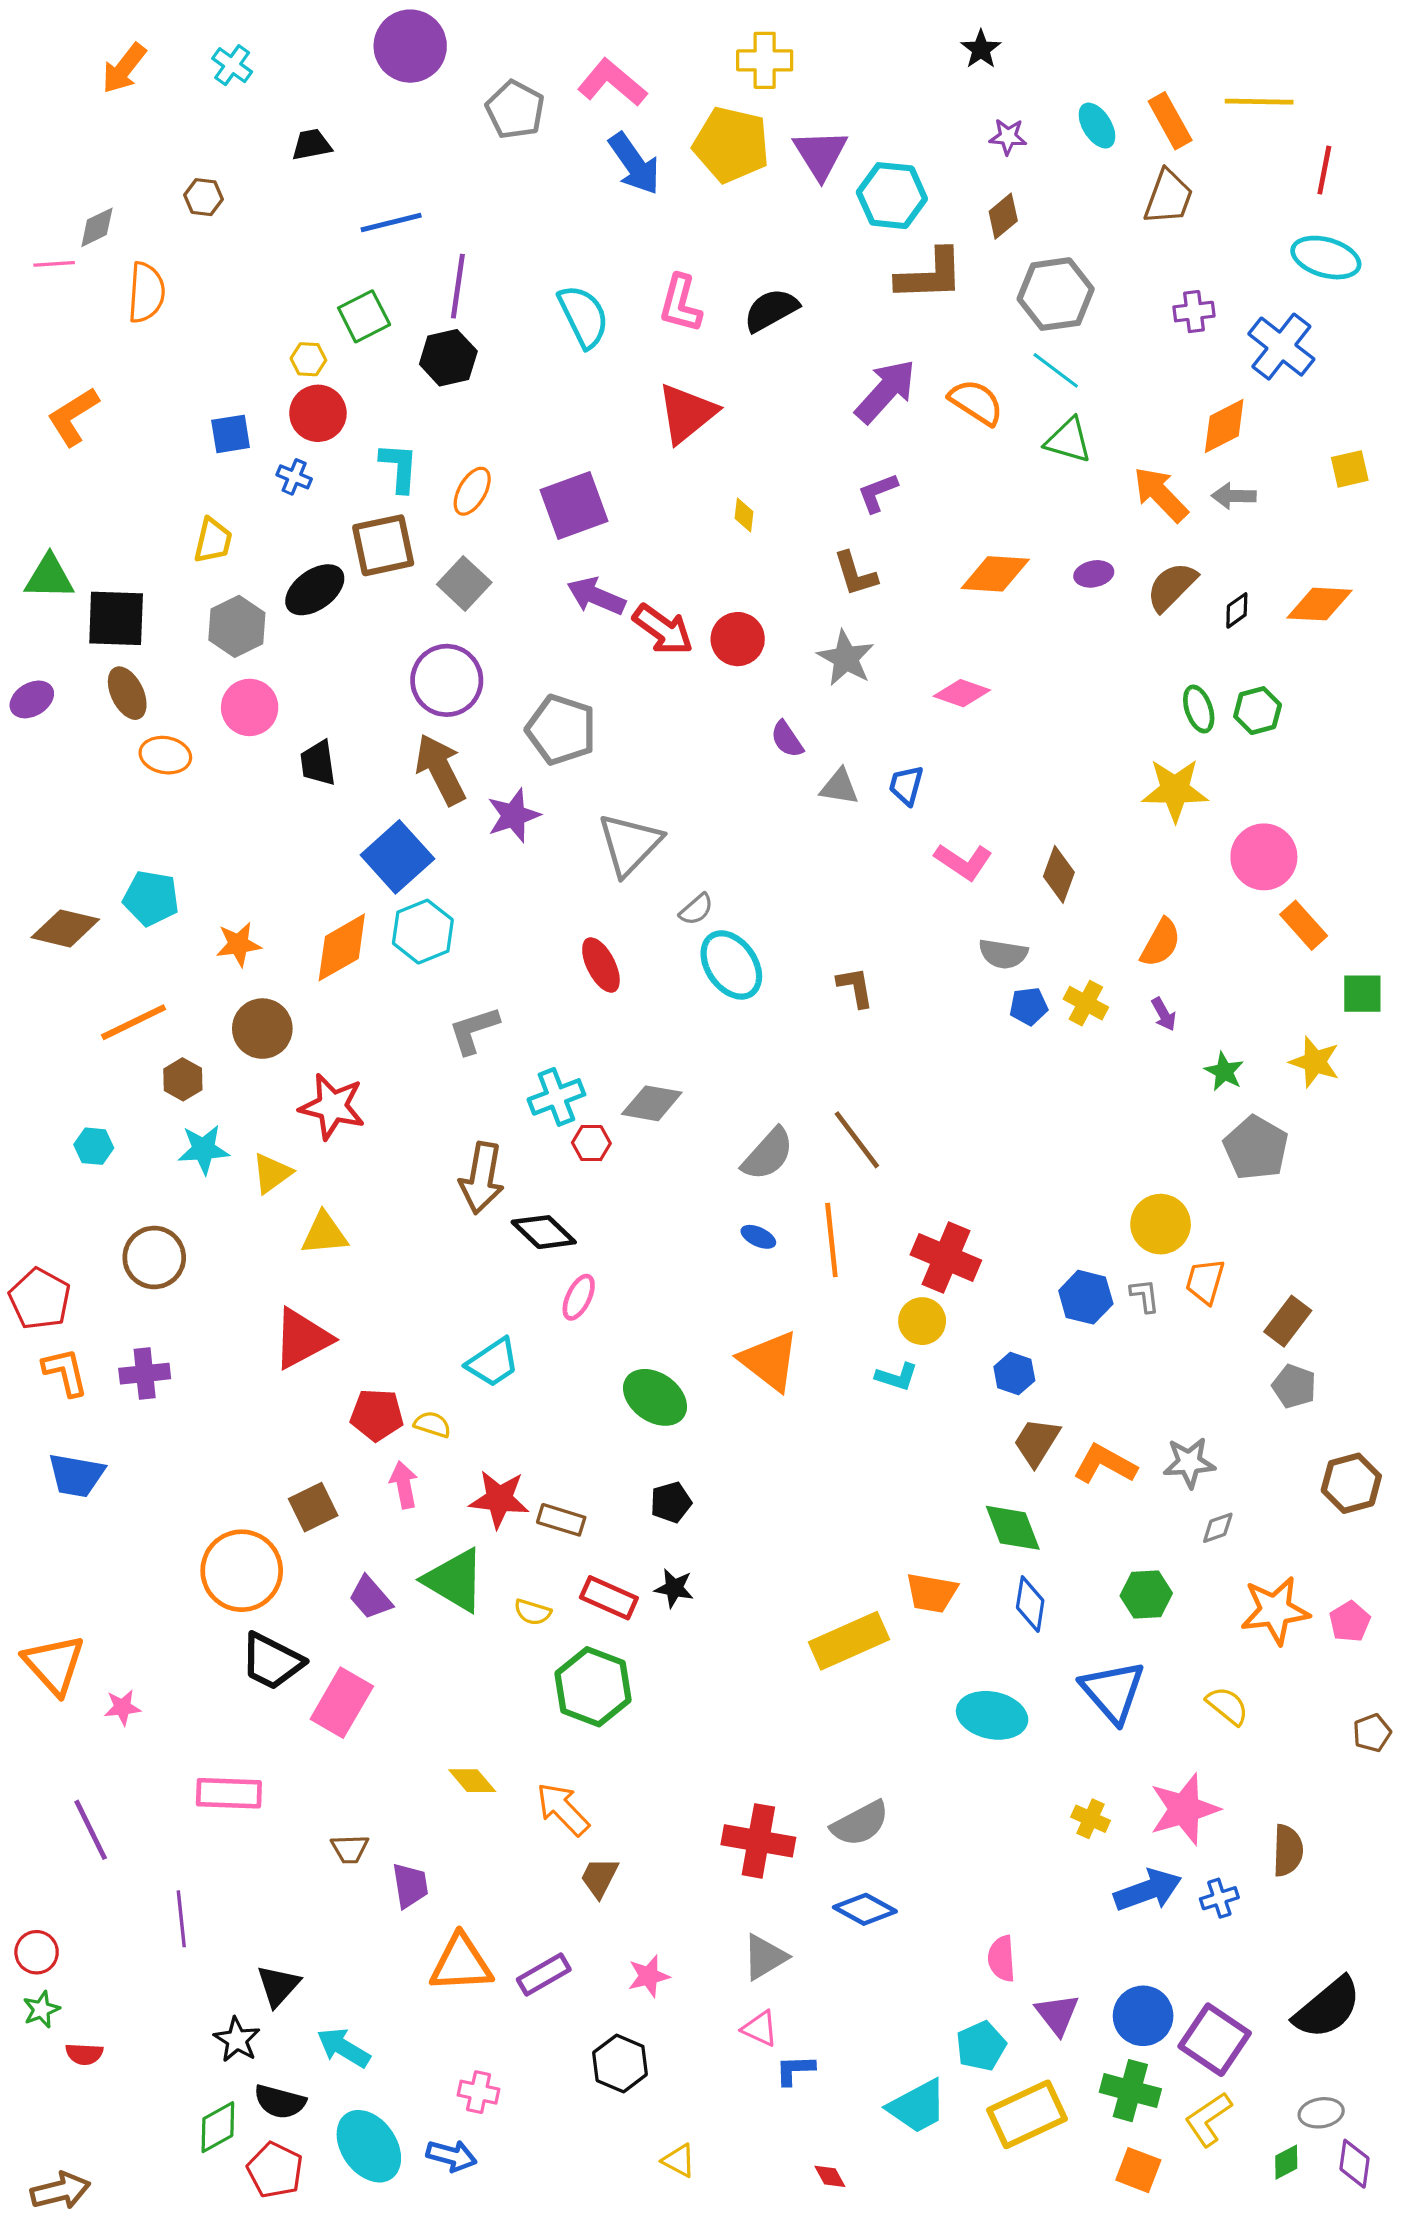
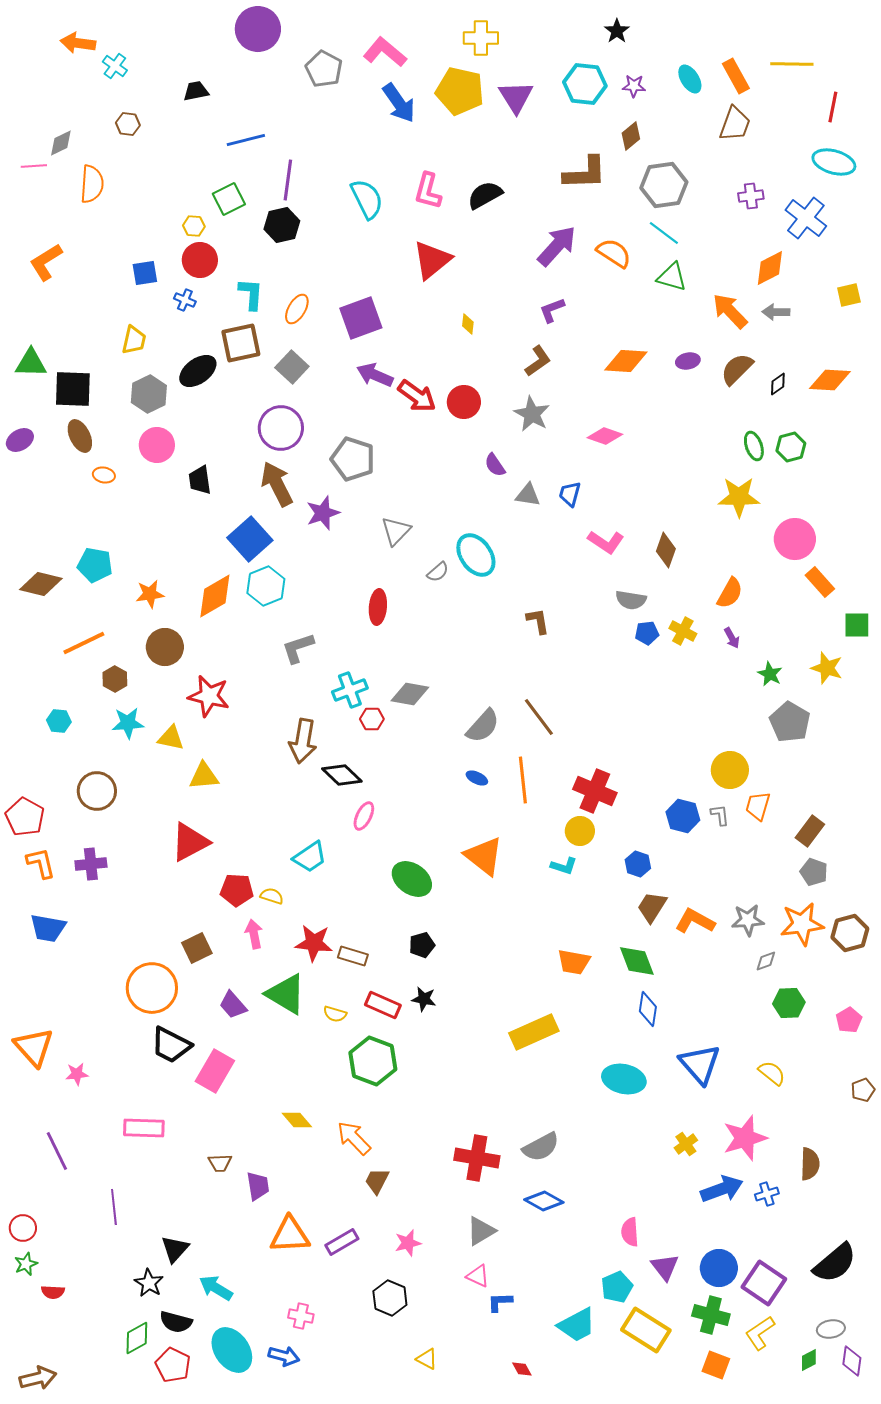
cyan cross: (232, 65) -> (115, 66), moved
orange arrow: (124, 68) -> (78, 43), turned 60
cyan hexagon: (892, 196) -> (585, 84), moved
brown L-shape: (855, 574) -> (538, 361), turned -108
orange ellipse: (165, 755) -> (104, 475), size x0.7
gray triangle: (630, 844) -> (396, 531), size x0.7
red ellipse: (601, 965) -> (378, 607), turned 32
cyan ellipse: (731, 965) -> (476, 555), moved
yellow triangle: (272, 1173) -> (171, 738), turned 48
orange trapezoid: (932, 1593) -> (574, 962), moved
green hexagon: (1146, 1595) -> (789, 1003), moved
orange star: (1275, 1610) -> (802, 924), moved
yellow cross: (1091, 1819) -> (686, 1144), turned 30
yellow rectangle: (1027, 2114) -> (646, 1330), turned 57

